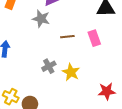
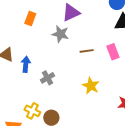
gray cross: (49, 66) -> (48, 78), moved

